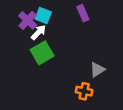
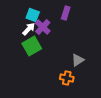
purple rectangle: (83, 13) -> (66, 13), turned 40
purple cross: (28, 20) -> (43, 27), moved

